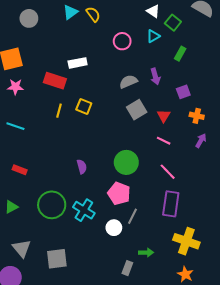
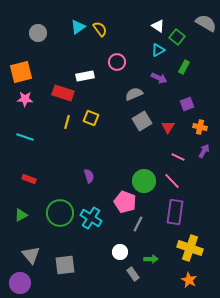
pink circle: (122, 41) -> (117, 62), moved
purple arrow: (155, 76) -> (159, 78), moved, turned -49
pink line: (164, 141) -> (178, 157), moved
green circle: (126, 162) -> (144, 181), moved
white circle: (114, 228) -> (120, 252), moved
gray rectangle: (127, 268) -> (133, 274), turned -56

